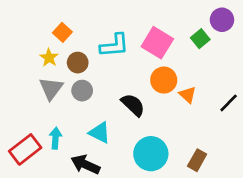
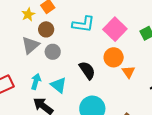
yellow star: (49, 58) -> (28, 14), moved
brown circle: (78, 63) -> (46, 29), moved
cyan arrow: (55, 138) -> (36, 81), moved

